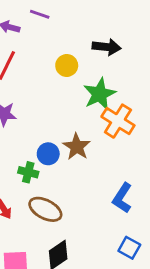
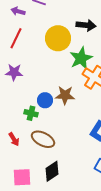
yellow circle: (67, 66) -> (58, 38), size x1.6
brown star: (77, 147) -> (65, 95), turned -30

